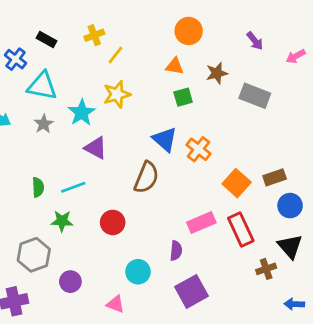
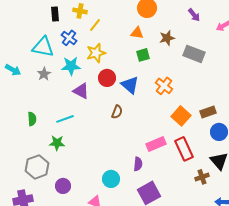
yellow cross: (94, 35) -> (80, 11), turned 32
black rectangle: (46, 39) -> (55, 14), moved, turned 56
blue cross: (15, 59) -> (69, 38), moved
cyan star: (82, 113) -> (71, 66), turned 30
orange cross: (199, 149) -> (164, 86), moved
brown semicircle: (146, 177) -> (117, 112), size x0.6
green semicircle: (38, 187) -> (32, 119), moved
red circle: (113, 222) -> (107, 78), moved

